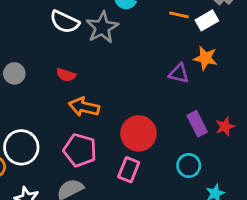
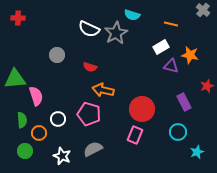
white rectangle: (207, 20) -> (161, 47), moved
gray circle: (14, 73) -> (57, 55), moved
red star: (225, 126) -> (207, 86), moved
white circle: (21, 147) -> (58, 119), size x0.6
pink pentagon: (80, 150) -> (89, 114), moved

